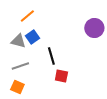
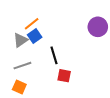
orange line: (27, 16) -> (32, 24), moved
gray triangle: (18, 41) -> (20, 40), turned -49

